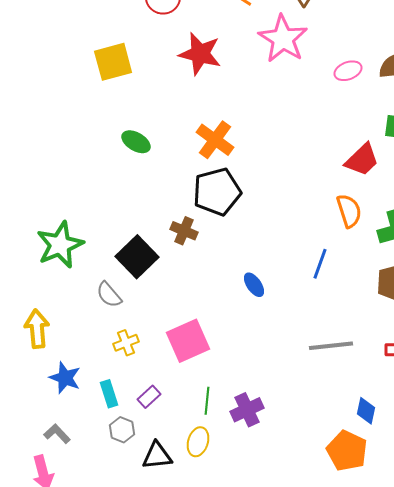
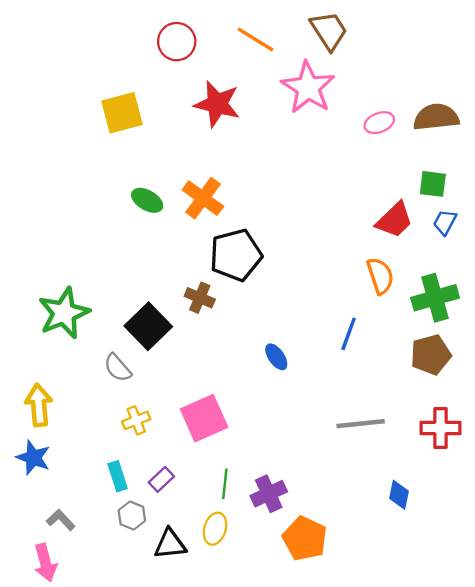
orange cross: (215, 140) -> (203, 198), moved
blue star: (65, 378) -> (33, 458), moved
orange pentagon: (347, 451) -> (305, 539), moved

